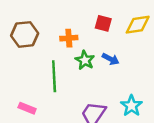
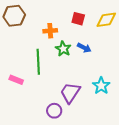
brown hexagon: (25, 34) -> (14, 16), moved
pink rectangle: (27, 108) -> (16, 80), moved

